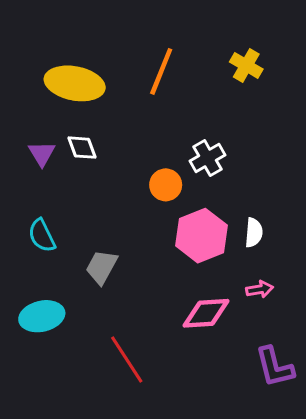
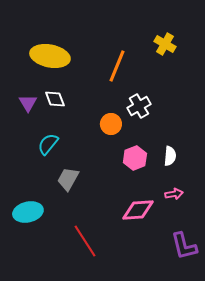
orange line: (161, 71) -> (117, 66), moved
cyan semicircle: (42, 236) -> (48, 144), moved, turned 65
pink hexagon: (201, 236) -> (135, 158), size x0.7

